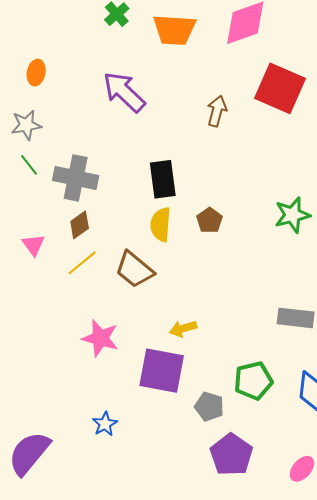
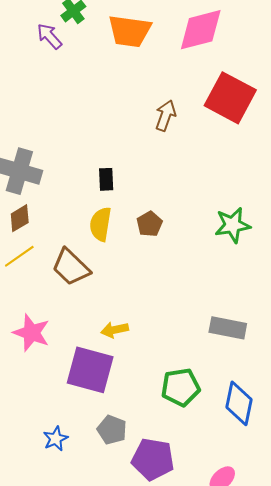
purple arrow: (124, 92) -> (49, 36), moved, size x0.6
black rectangle: (163, 179) -> (106, 179), size x0.6
gray pentagon: (209, 407) -> (112, 430), moved
blue star: (105, 424) -> (56, 439), moved
purple pentagon: (231, 455) -> (153, 459), turned -30

